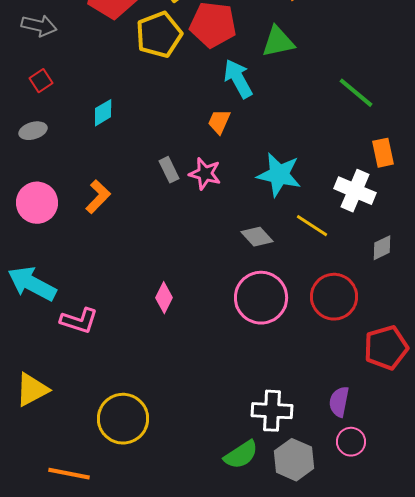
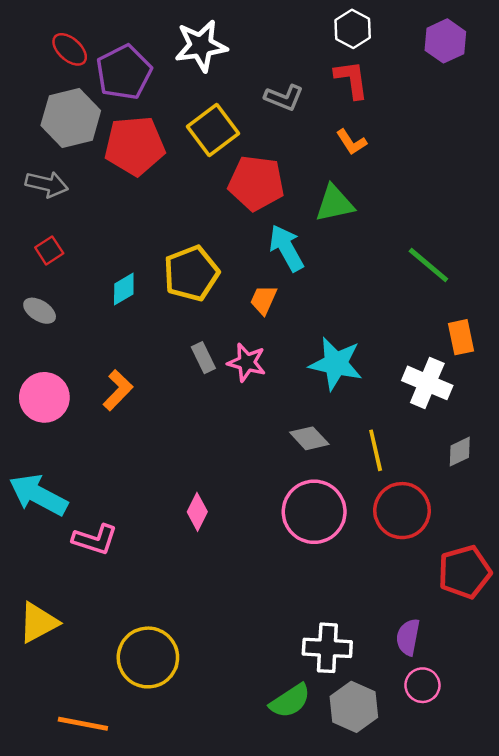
yellow pentagon: (159, 35) -> (191, 273), moved
gray ellipse: (33, 131) -> (40, 311), turned 48
yellow line: (312, 226) -> (376, 450), moved, turned 44

